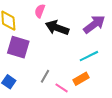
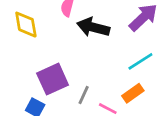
purple square: (18, 47) -> (53, 79), moved, turned -35

